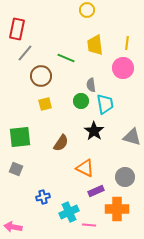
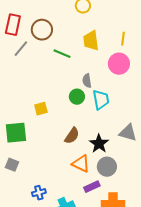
brown circle: (41, 76) -> (42, 30), moved
yellow square: (45, 104) -> (41, 109), moved
black star: (94, 131) -> (99, 144), moved
brown semicircle: (61, 143) -> (72, 136), moved
gray circle: (125, 177) -> (107, 167), moved

